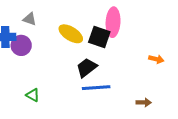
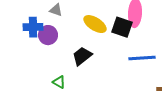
black trapezoid: (87, 68) -> (82, 56), moved
blue line: (96, 88) -> (142, 58), moved

